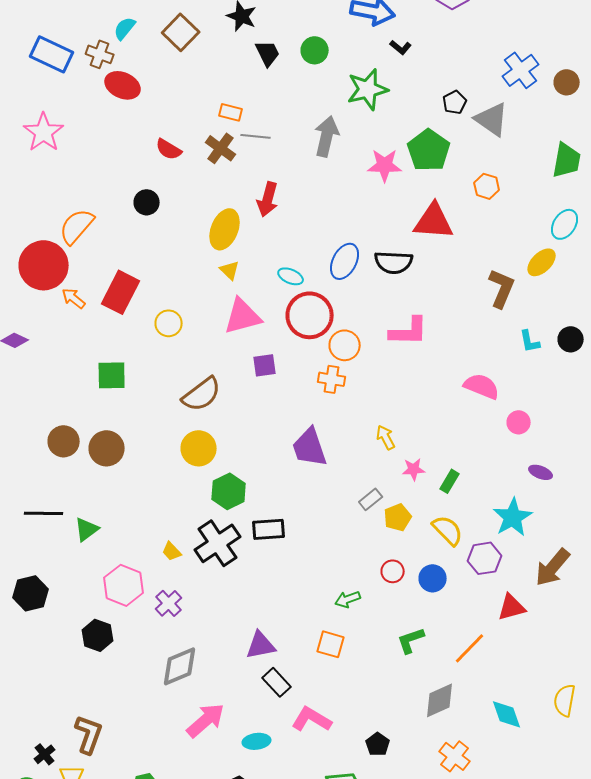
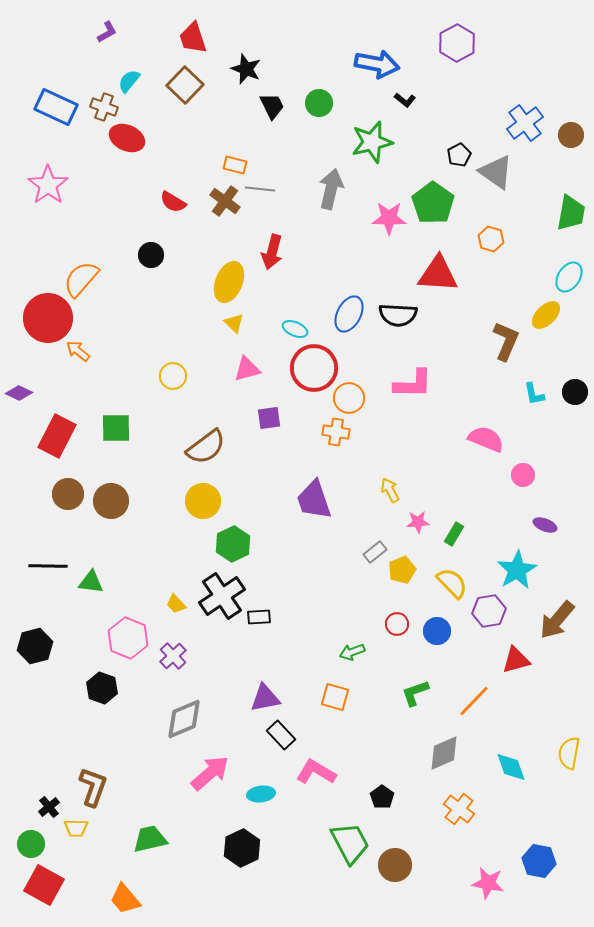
red rectangle: (121, 292) -> (57, 436), moved
pink triangle: (243, 316) -> (247, 369), size x0.7
green triangle: (87, 529) -> (91, 582), turned 44
black rectangle: (269, 529) -> (259, 617), moved, size x0.7

